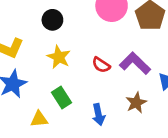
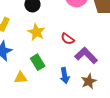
purple L-shape: (135, 63) -> (86, 55), moved
brown star: (136, 103) -> (89, 81), moved

